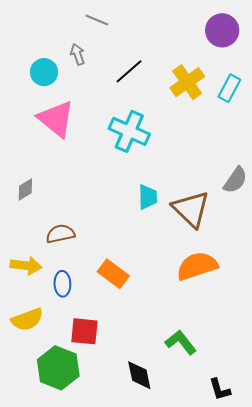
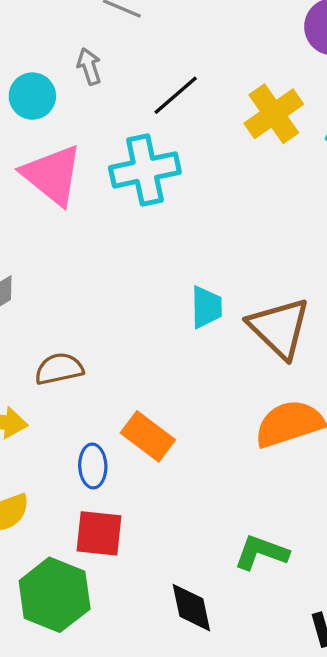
cyan cross: (129, 131) -> (145, 170), moved, turned -36
blue ellipse: (62, 284) -> (93, 466), moved
green L-shape: (181, 342) -> (261, 552), turned -32

